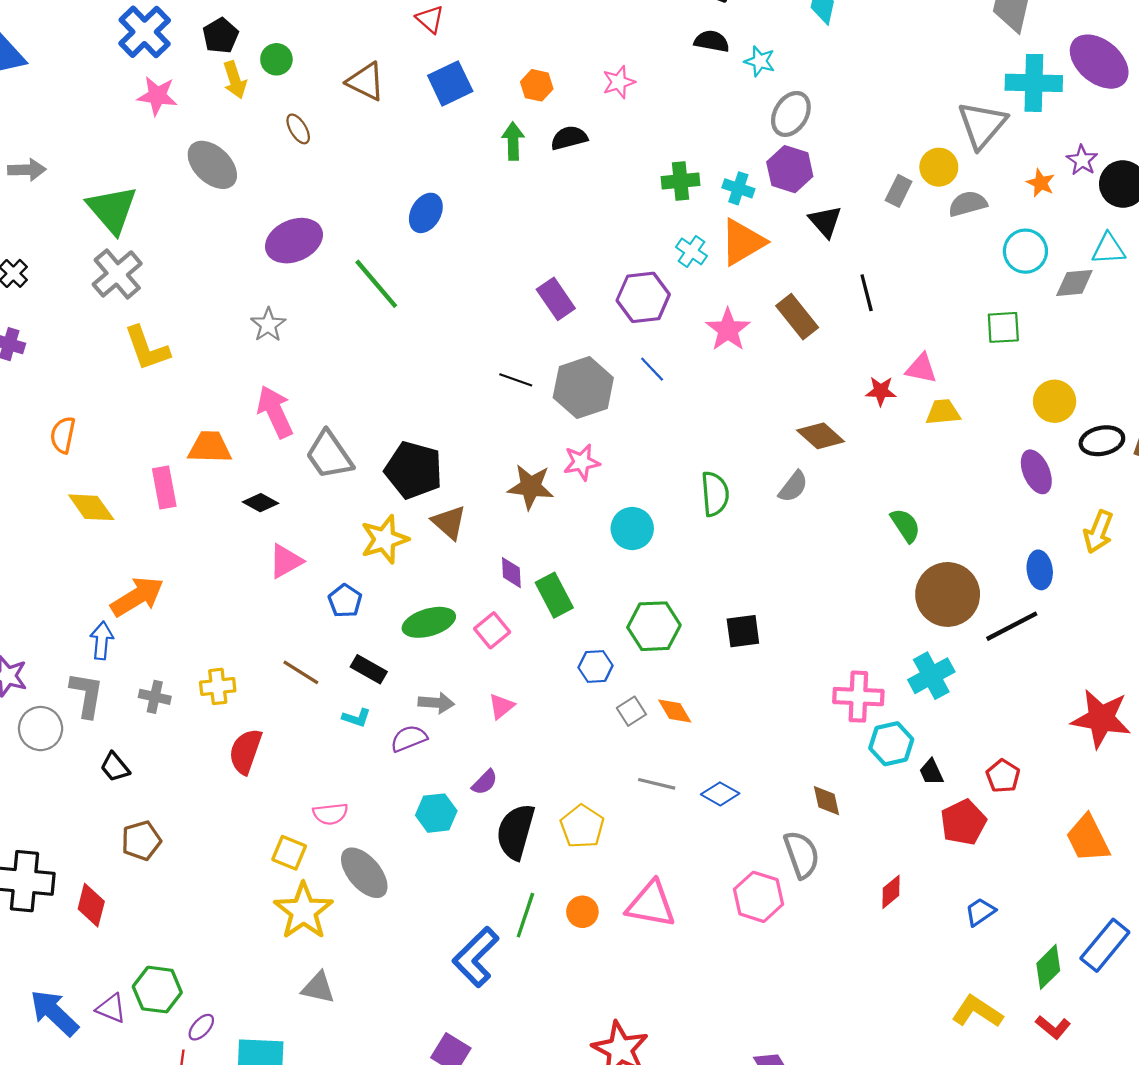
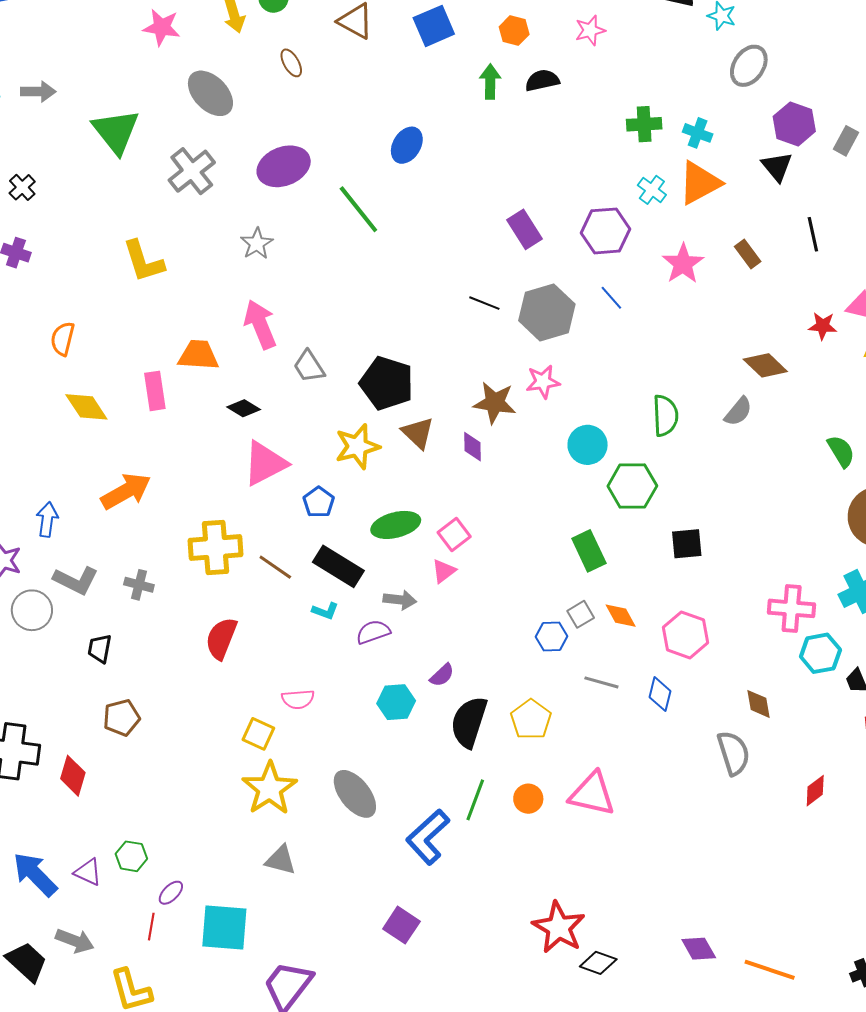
purple hexagon: (790, 169) -> (794, 124), moved
gray cross: (117, 274) -> (192, 171), moved
brown rectangle: (797, 317) -> (748, 254), size x0.7
gray trapezoid: (329, 455) -> (309, 366), size x0.7
pink triangle: (286, 561) -> (265, 463), size x1.4
purple diamond: (511, 573) -> (472, 447), moved
green rectangle: (554, 595) -> (589, 551), moved
green hexagon: (654, 626) -> (632, 486), moved
blue arrow: (102, 641) -> (47, 520), moved
blue hexagon: (596, 666) -> (552, 637), moved
black rectangle: (369, 669) -> (338, 566), size x1.5
yellow cross: (218, 686) -> (215, 548), moved, size x1.6
gray L-shape: (87, 695) -> (76, 580), turned 105
pink triangle: (501, 706) -> (444, 571), moved
black trapezoid: (115, 767) -> (100, 648), turned 48
blue diamond: (720, 794) -> (660, 694), turned 72
gray ellipse: (364, 873) -> (355, 794), moved
pink hexagon: (758, 897) -> (686, 635), moved
green hexagon: (157, 990) -> (131, 856), size x0.7

